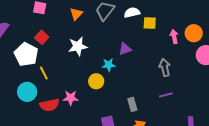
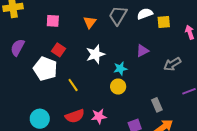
cyan star: (109, 65) -> (120, 69), moved
gray arrow: (165, 68) -> (172, 64), moved, turned -102
yellow line: (44, 73) -> (73, 85), moved
cyan circle: (27, 92) -> (40, 119), moved
pink star: (71, 98) -> (99, 116), moved

